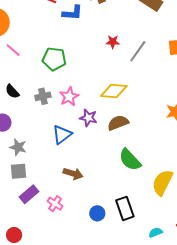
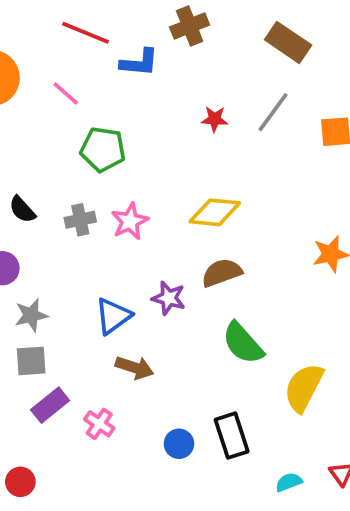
pink line: (13, 50) -> (66, 93), moved
gray line: (138, 51) -> (273, 112), moved
purple star: (88, 118) -> (169, 298), moved
blue triangle: (62, 135) -> (113, 316), moved
gray star: (18, 147) -> (31, 315), turned -30

